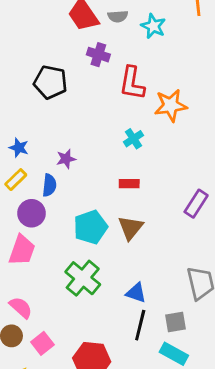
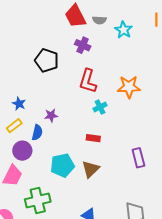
red L-shape: (132, 83) -> (88, 81), moved
purple rectangle: (196, 204) -> (138, 158), turned -54
green cross: (83, 278) -> (38, 200), moved, turned 30

